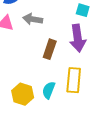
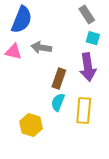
cyan semicircle: (49, 90) -> (58, 102), moved

